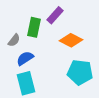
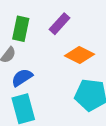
green rectangle: (34, 27) -> (21, 29), moved

